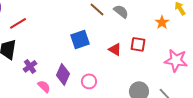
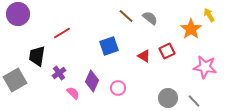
orange star: (162, 22) -> (191, 29), size x1.5
red line: (18, 23) -> (62, 33), moved
red square: (138, 44) -> (167, 51), turned -35

